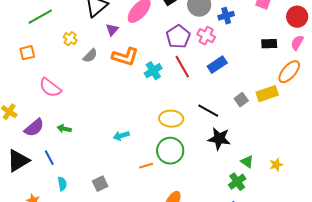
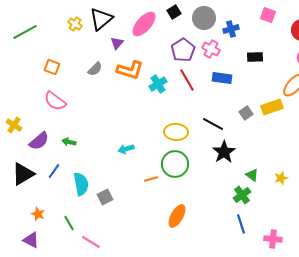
green line: (40, 17) -> (25, 32), moved
yellow cross: (70, 39) -> (75, 24), moved
black rectangle: (269, 44) -> (255, 57), moved
orange square: (27, 53) -> (52, 67), moved, turned 35
blue rectangle: (217, 65) -> (222, 78), turned 42
black star: (219, 139) -> (224, 152), turned 30
blue line: (49, 158) -> (54, 171), turned 63
cyan semicircle: (62, 184) -> (81, 184), moved, size x1.6

